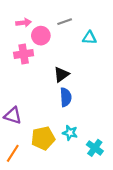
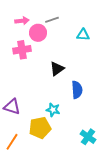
gray line: (65, 22) -> (52, 20), moved
blue semicircle: (66, 97) -> (77, 90), moved
cyan star: (70, 133) -> (53, 110), moved

